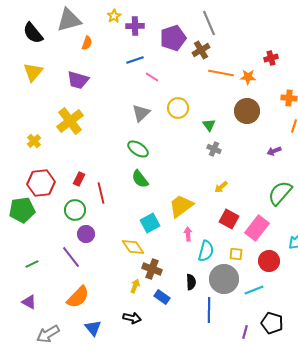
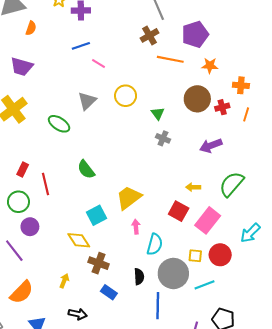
purple pentagon: (173, 38) -> (195, 34), moved
red cross: (271, 58) -> (222, 107), moved
orange star: (248, 77) -> (210, 66), moved
green ellipse: (138, 149) -> (59, 124), moved
purple arrow: (274, 151) -> (211, 146), moved, size x1.5
yellow arrow: (221, 187) -> (193, 187), moved, turned 40
yellow square: (236, 254) -> (195, 256), moved
yellow arrow: (135, 286) -> (64, 281), moved

